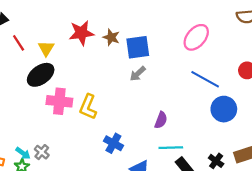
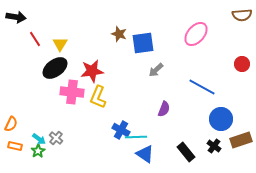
red star: (81, 33) -> (92, 71), moved
gray arrow: (138, 74) -> (156, 70), moved
blue line: (205, 79) -> (202, 87), moved
blue circle: (224, 109) -> (221, 119), moved
cyan line: (171, 148) -> (136, 137), moved

